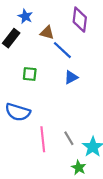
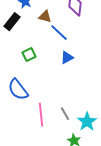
green square: (30, 74) -> (29, 55), turned -32
blue semicircle: (18, 112) -> (18, 90), turned 35

